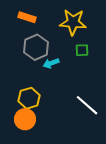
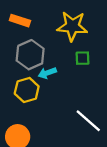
yellow hexagon: (29, 98) -> (27, 90), moved

